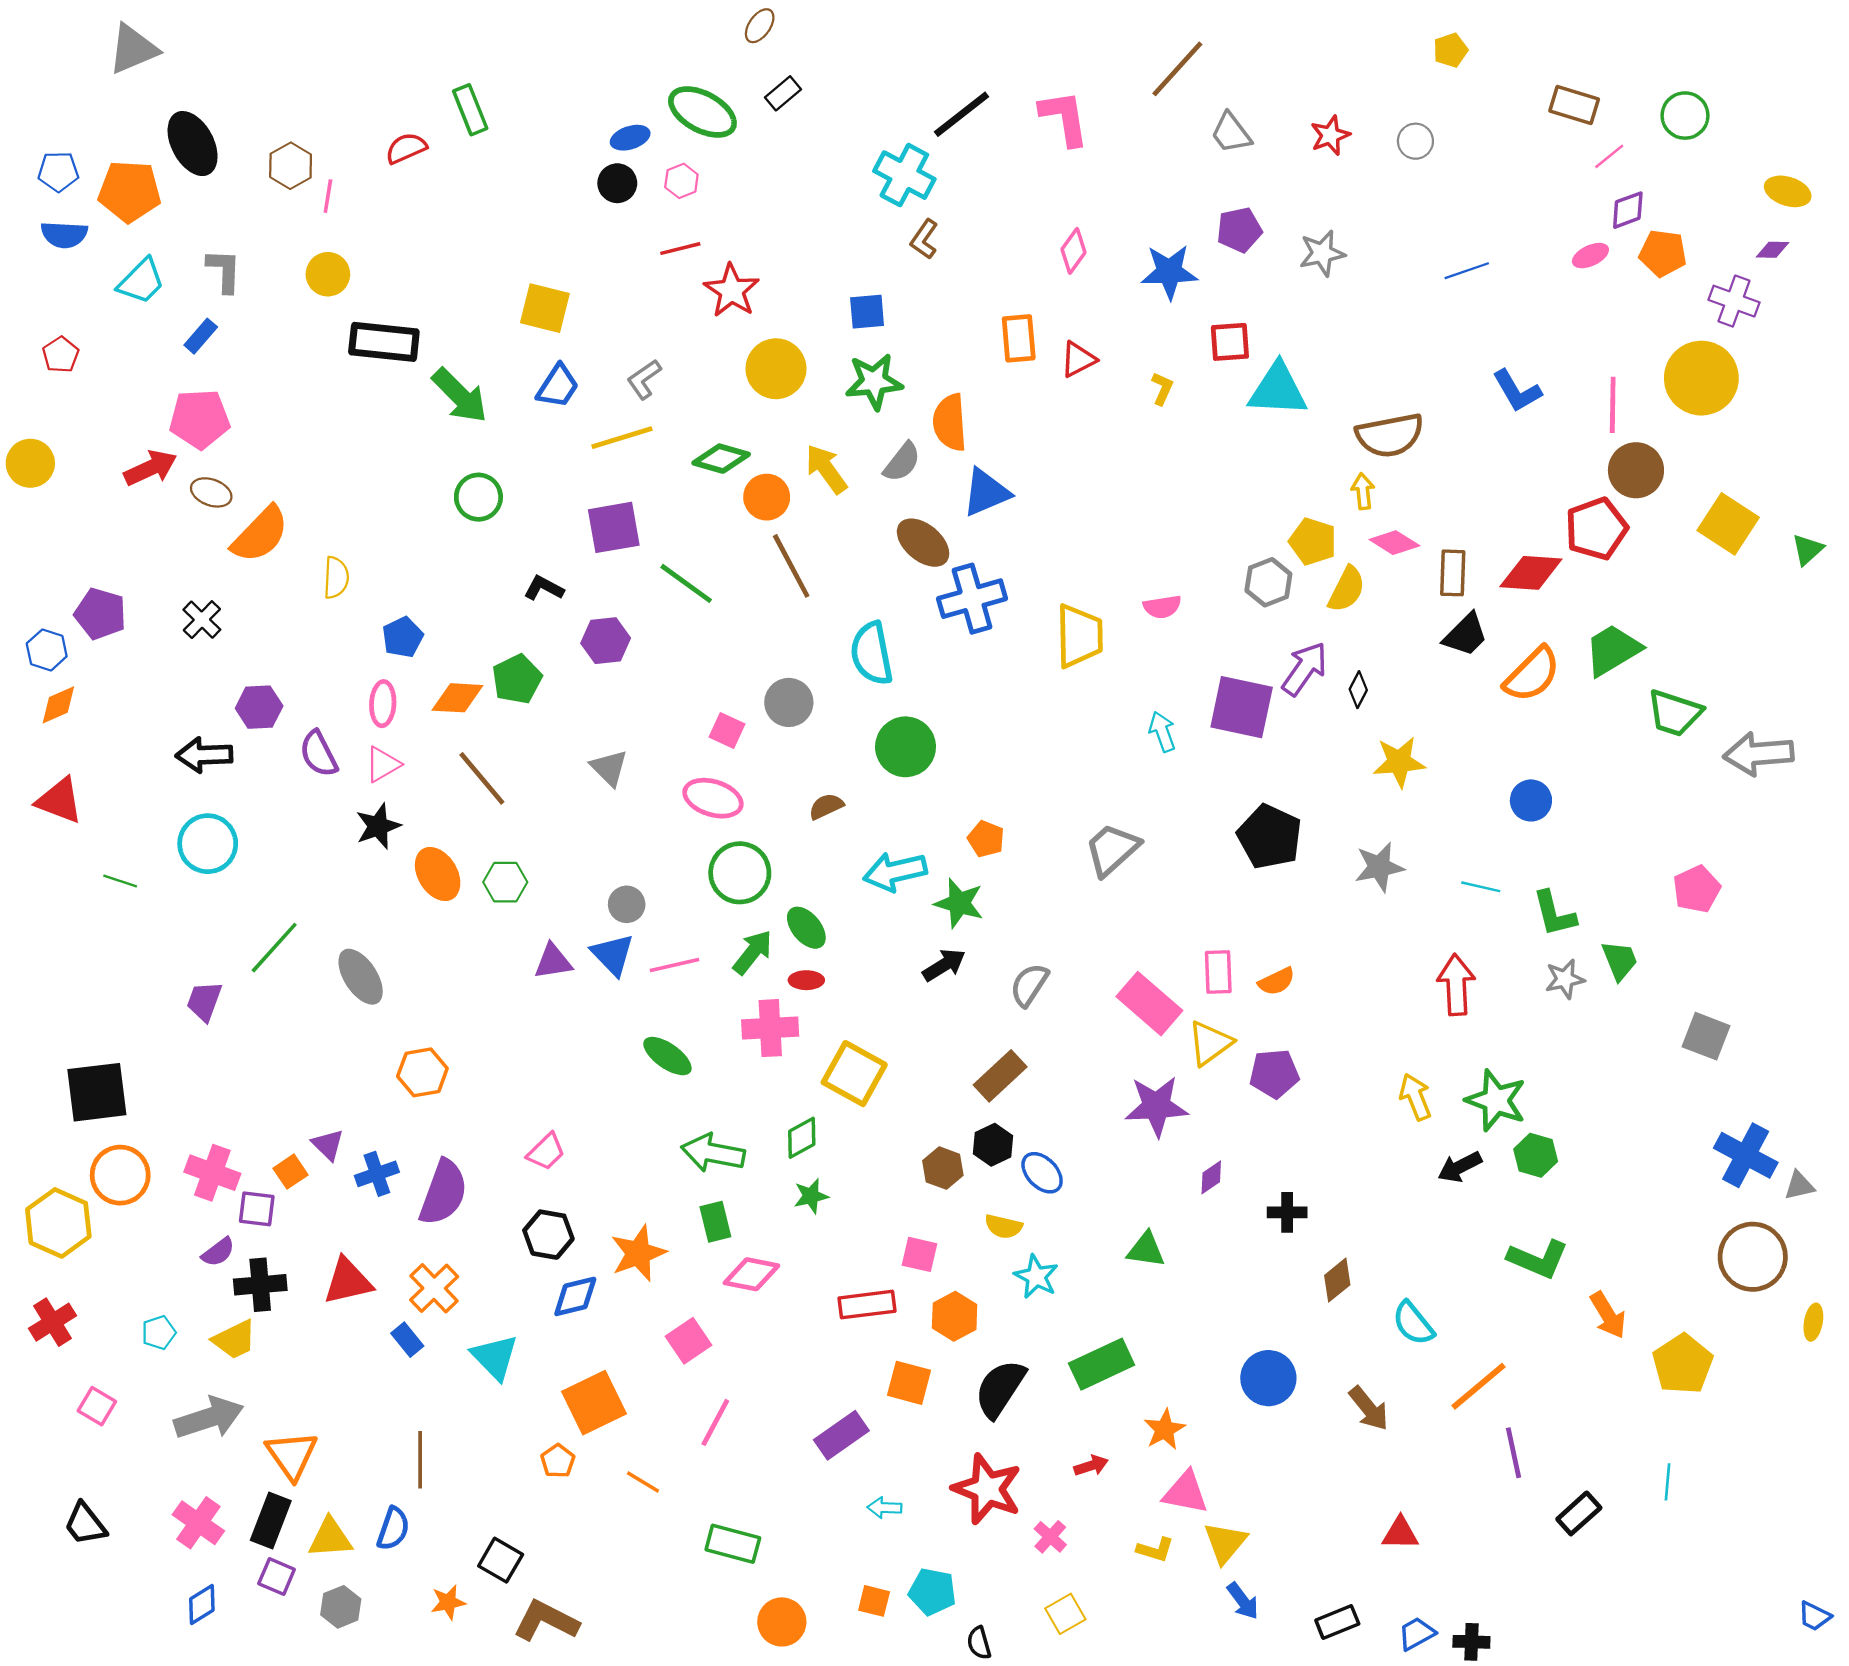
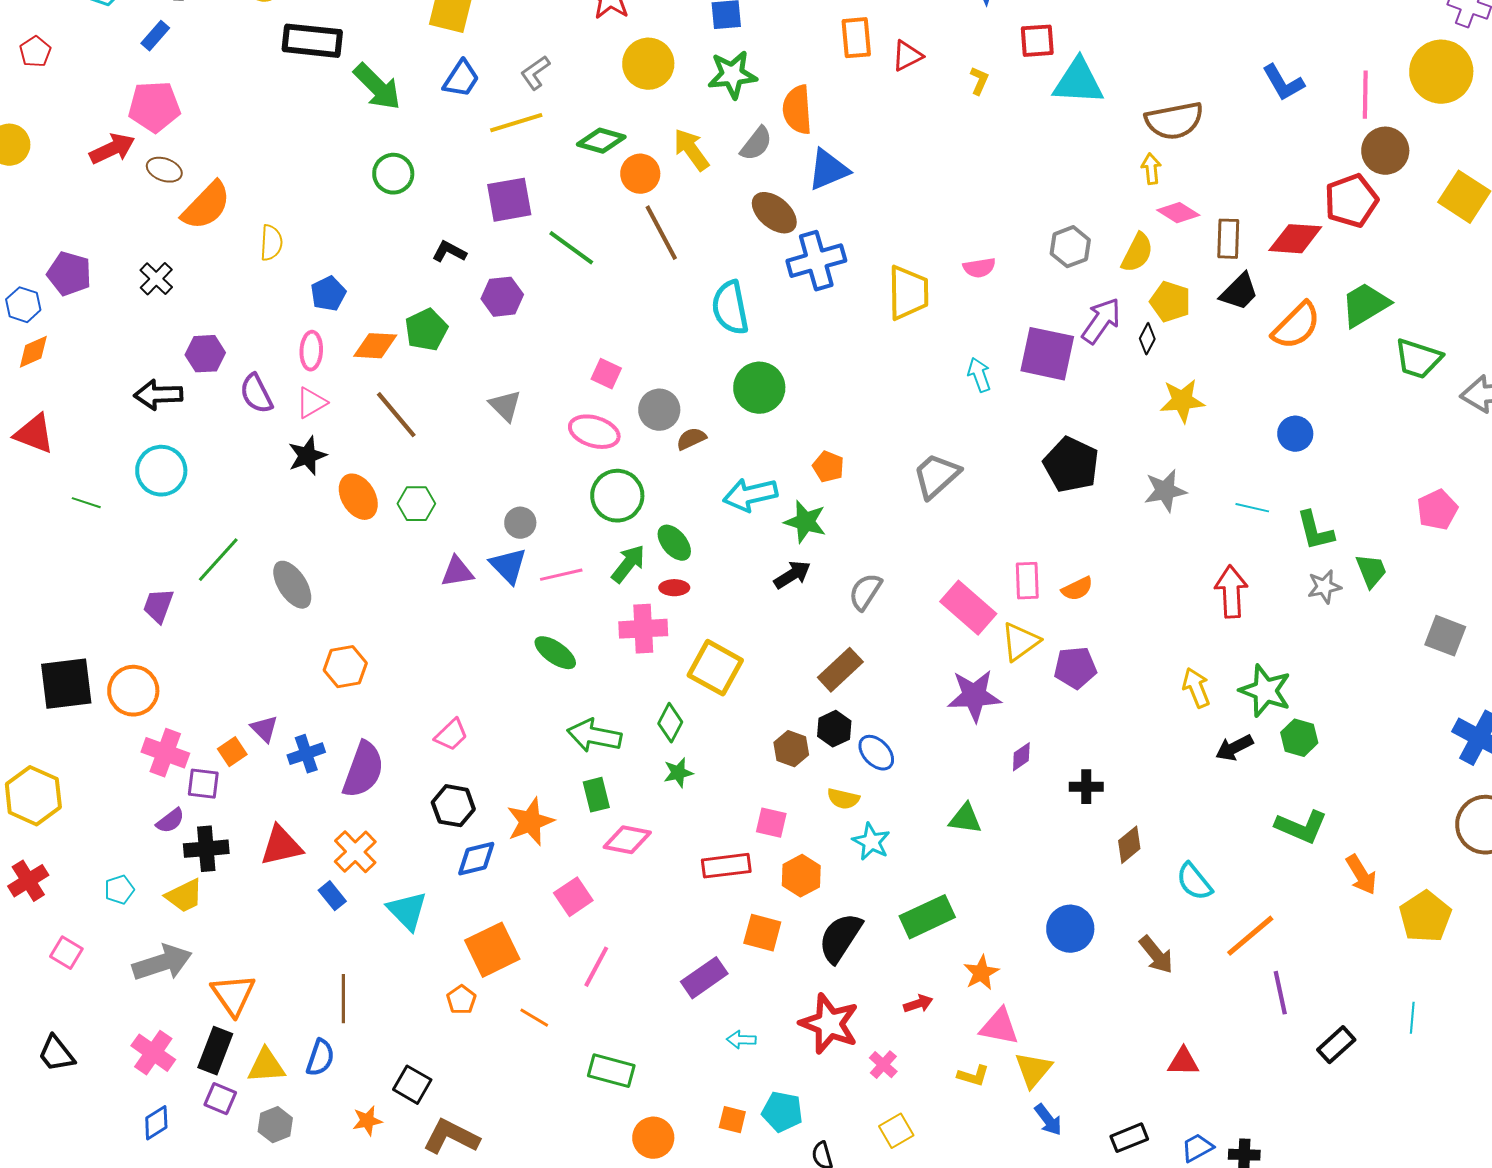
yellow pentagon: (1313, 541) -> (1170, 302), moved
gray circle: (789, 702) -> (659, 410), moved
green diamond: (802, 1138) -> (670, 723), turned -33
orange circle: (120, 1175) -> (133, 691), moved

